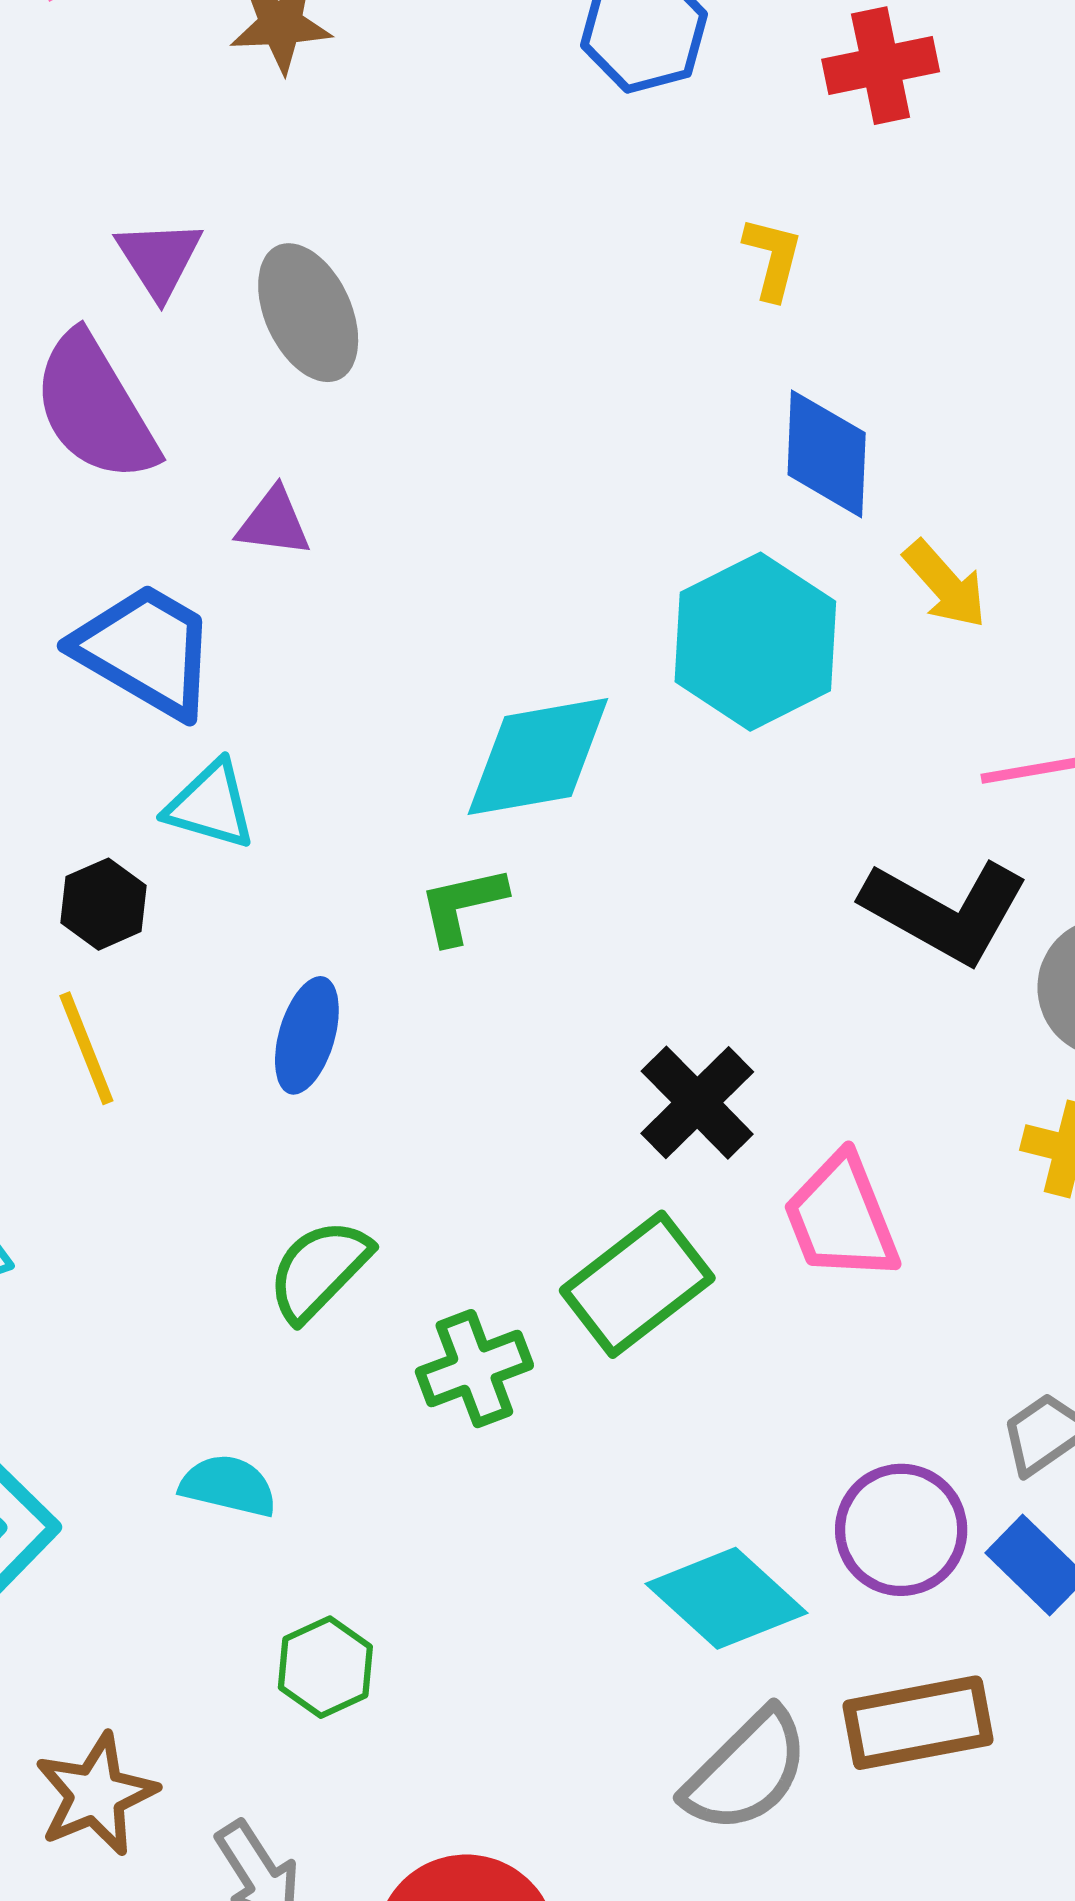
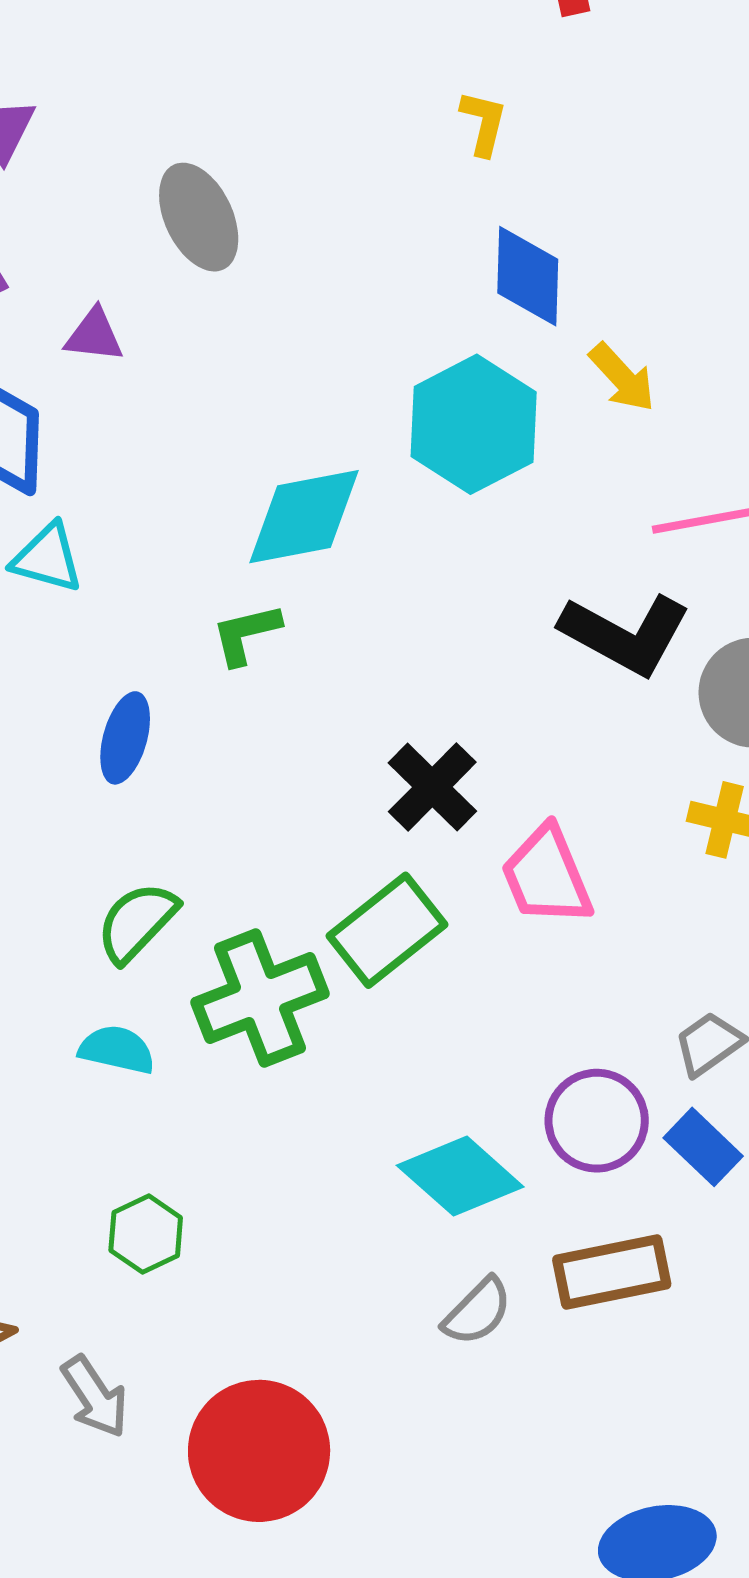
gray ellipse: (308, 313) -> (199, 217), moved
green cross: (474, 1369) -> (260, 998), size x1.5
cyan semicircle: (228, 1486) -> (117, 1050), moved
gray semicircle: (746, 1771) -> (477, 1312), size x0.7

